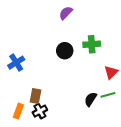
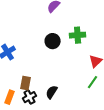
green line: (108, 95) -> (93, 82), turned -40
black semicircle: (91, 99) -> (52, 92), moved

